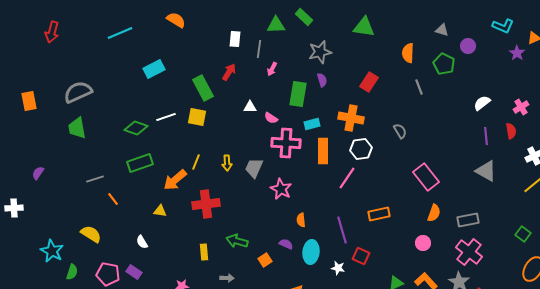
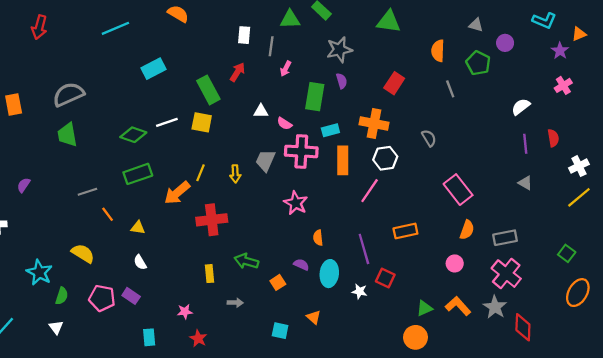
pink cross: (521, 107) -> (563, 85), moved
gray trapezoid: (254, 168) -> (265, 160), moved
gray triangle: (486, 171) -> (525, 183), size x0.6
yellow triangle: (160, 211) -> (138, 228), moved

